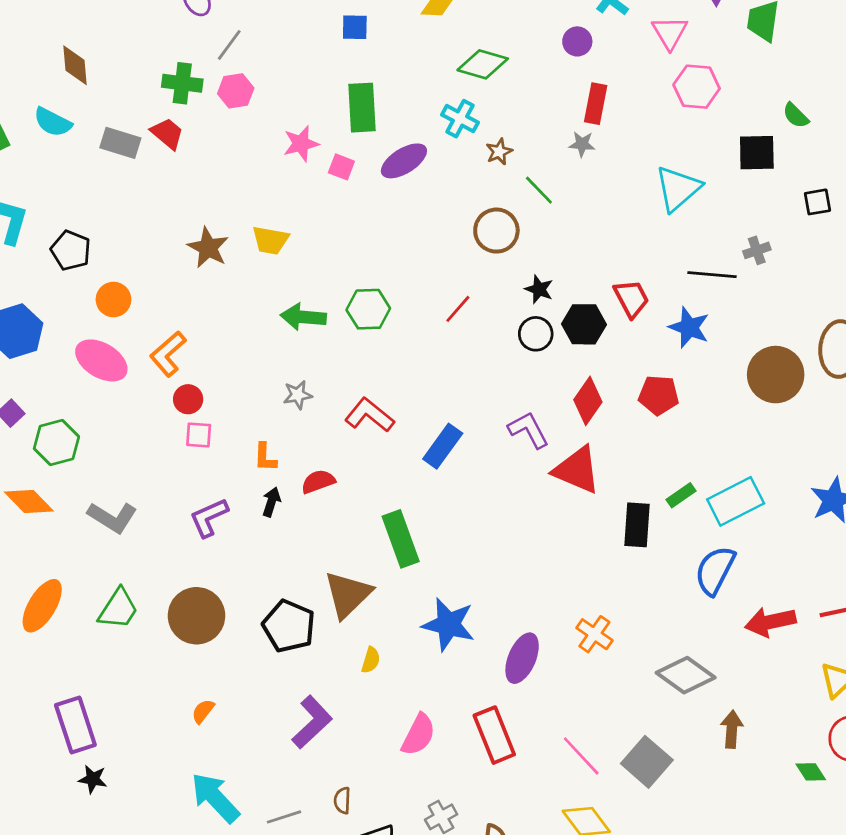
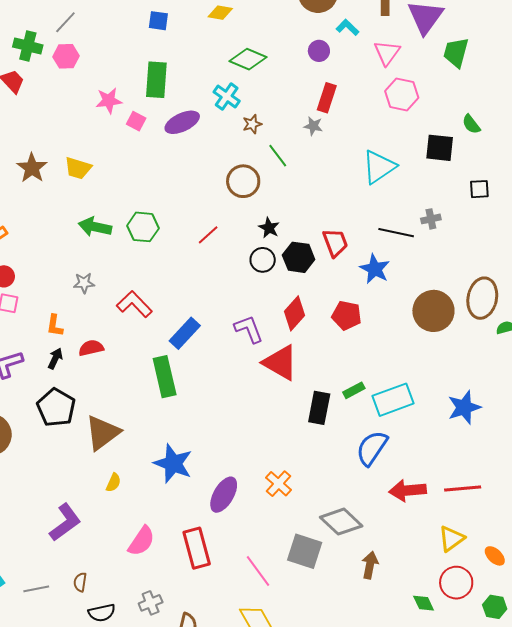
green rectangle: (401, 539) -> (165, 377), moved
black pentagon: (289, 626) -> (56, 408), moved
gray square: (647, 762) -> (305, 551), moved, turned -30

